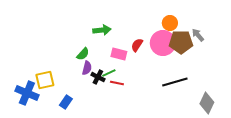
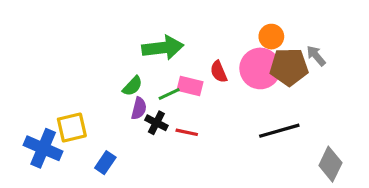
green arrow: (102, 30) -> (163, 48), size x1.4
red semicircle: (137, 45) -> (219, 72), turned -56
green line: (109, 73) -> (169, 94), moved

